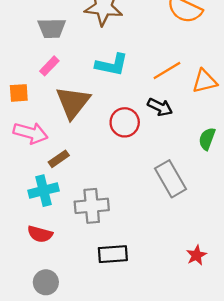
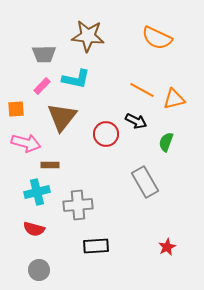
cyan L-shape: (112, 65) -> (76, 79), moved
orange line: (167, 71) -> (142, 90), turned 60
green semicircle: (207, 139) -> (166, 142), moved
brown rectangle: (59, 159) -> (50, 165), turned 36

